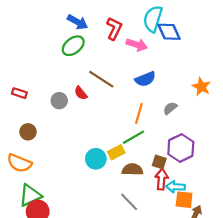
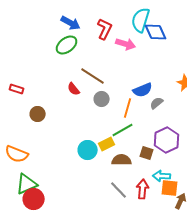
blue semicircle: (145, 79) -> (143, 90), moved
gray circle: (59, 101) -> (102, 99), moved
brown circle: (28, 132) -> (38, 114), moved
red arrow: (161, 179) -> (143, 189), moved

